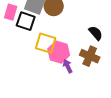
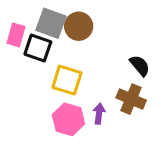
pink hexagon: (59, 52) -> (68, 119), moved
purple arrow: (68, 66) -> (99, 114), turned 32

